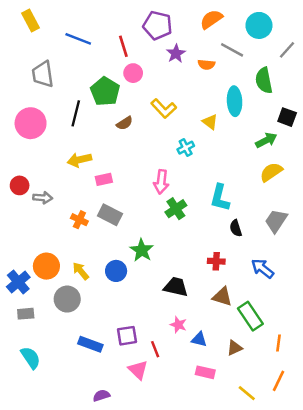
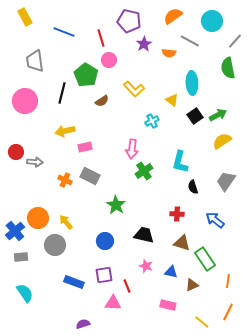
green semicircle: (264, 80) -> (228, 68), moved
black square: (287, 117) -> (195, 116), moved, turned 35
blue circle: (116, 271) -> (105, 241), moved
blue triangle: (199, 339) -> (171, 272), moved
pink triangle: (138, 370) -> (113, 303), turned -42

